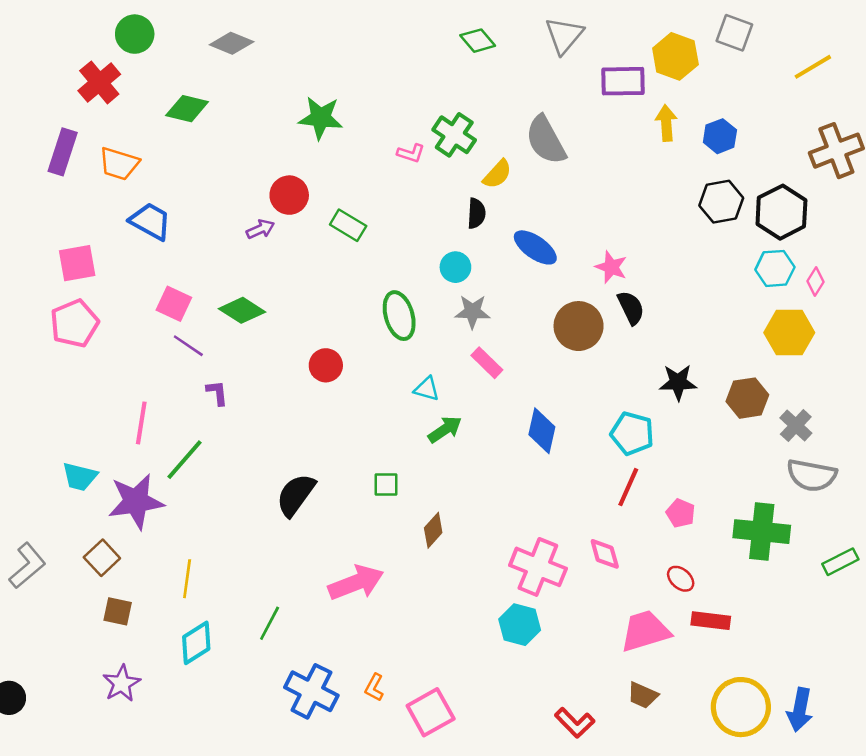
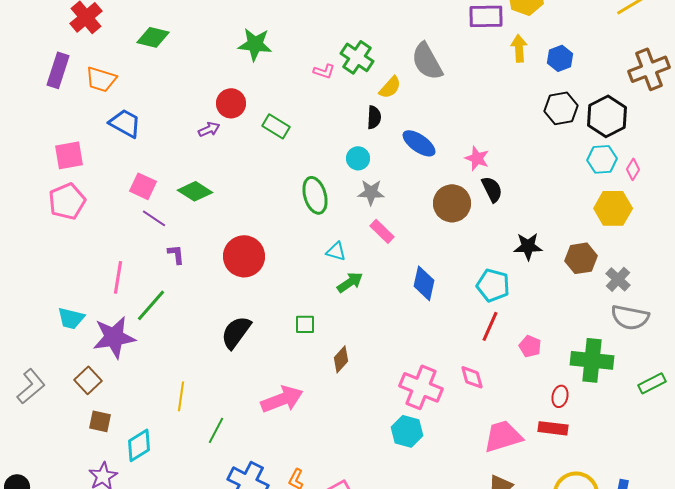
red circle: (326, 365) -> (244, 256), moved, size x1.6
yellow line: (187, 579) -> (181, 396), moved
red ellipse: (681, 579) -> (560, 396), moved, turned 60
cyan diamond: (196, 643) -> (139, 445), moved

